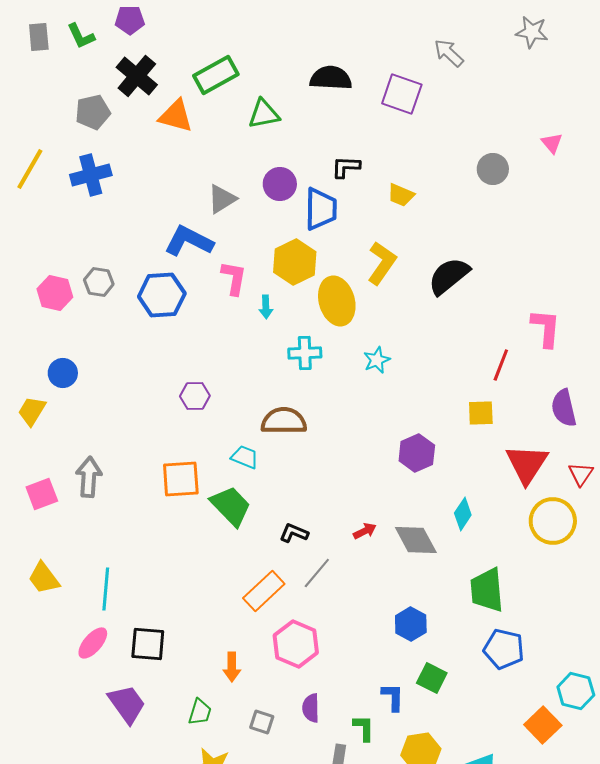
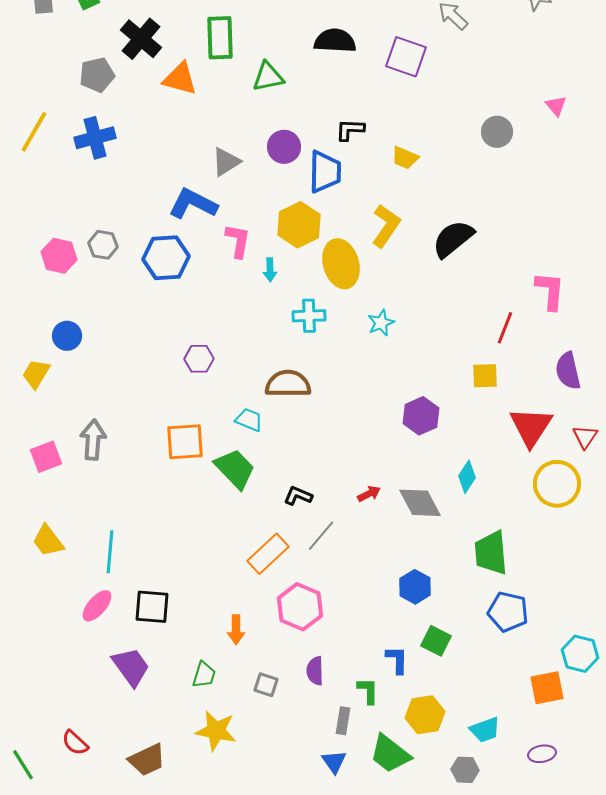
green rectangle: (216, 75) -> (220, 38), turned -63
orange square: (543, 725) -> (547, 688), turned 33

